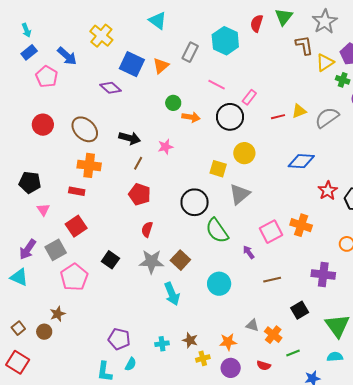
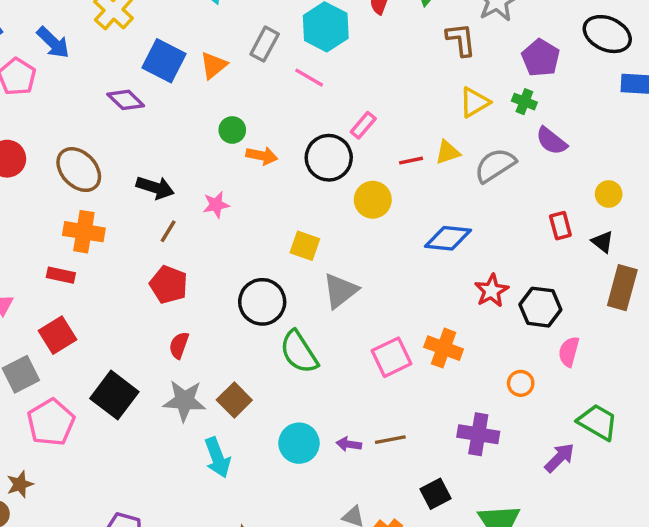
yellow triangle: (325, 63) -> (475, 102), moved
pink line: (217, 85) -> (309, 78), moved
yellow circle: (244, 153) -> (373, 200), moved
purple arrow: (249, 252) -> (349, 444), moved, turned -48
black square: (110, 260) -> (114, 395), size x1.5

